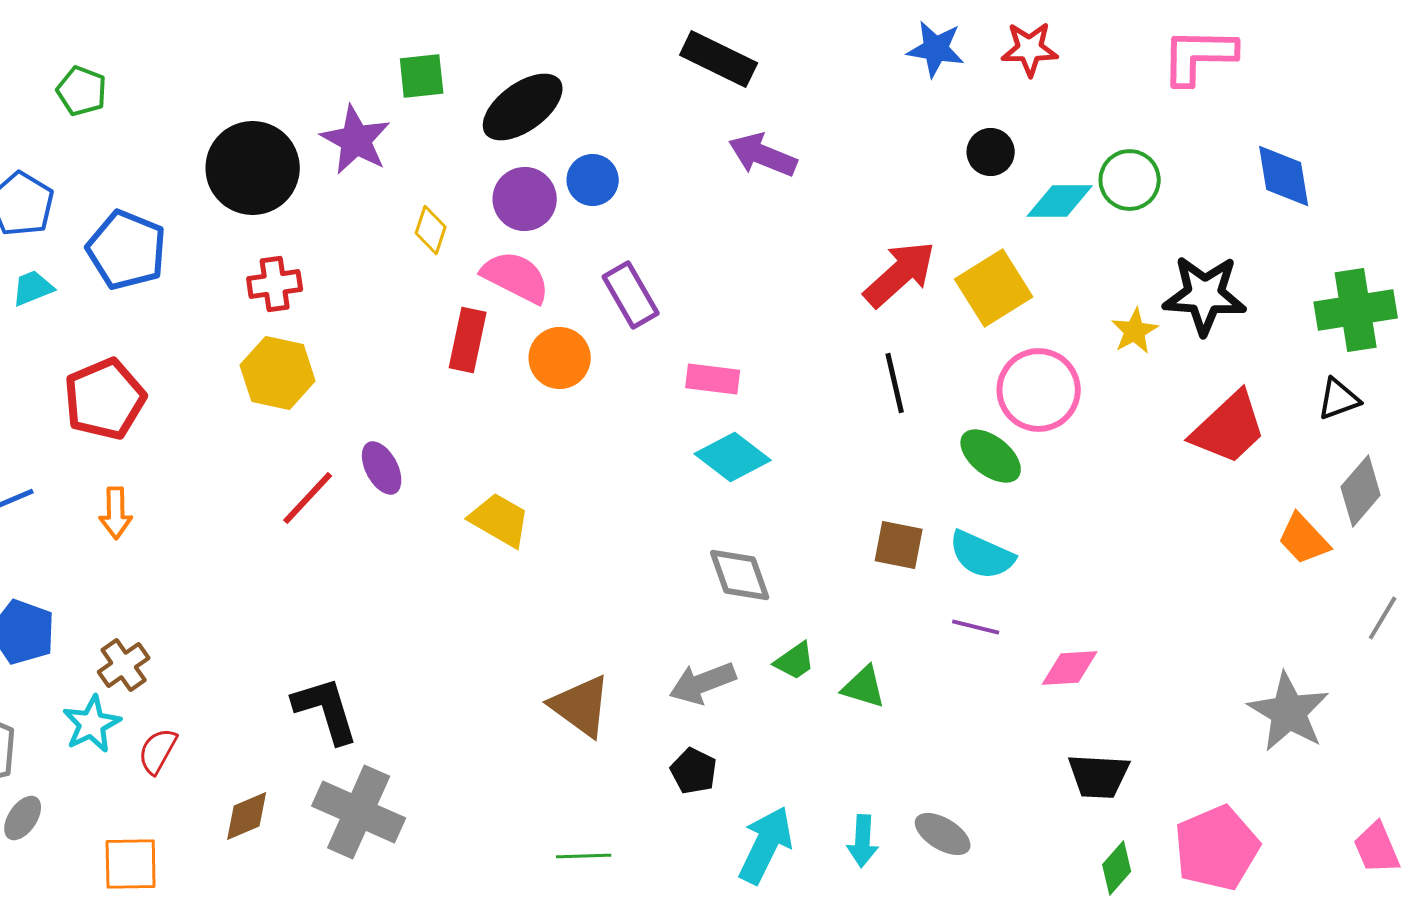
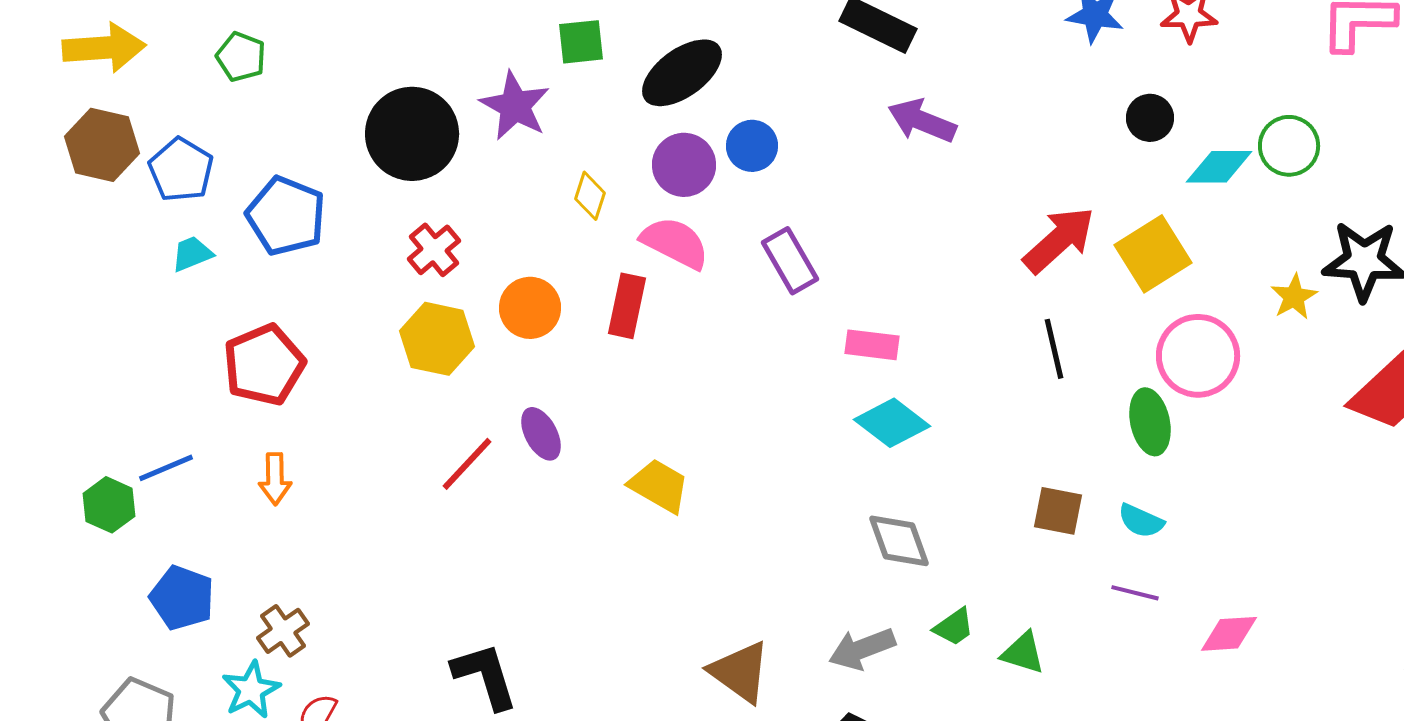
red cross: (275, 284) -> (434, 250), turned -32
orange circle: (560, 358) -> (530, 308), moved
green ellipse: (991, 456) -> (1150, 422), turned 40
cyan semicircle: (982, 555) -> (1141, 521), size x0.7

